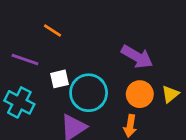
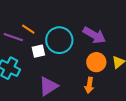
orange line: (53, 30) -> (28, 29), moved
cyan circle: (89, 93) -> (59, 40), moved

